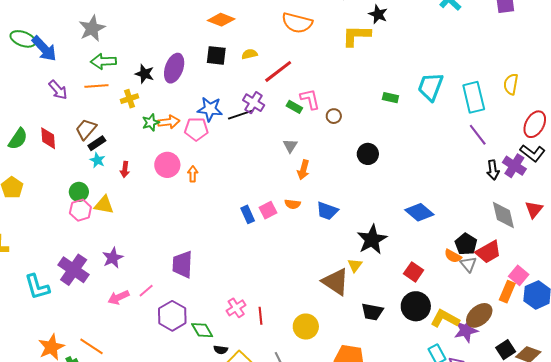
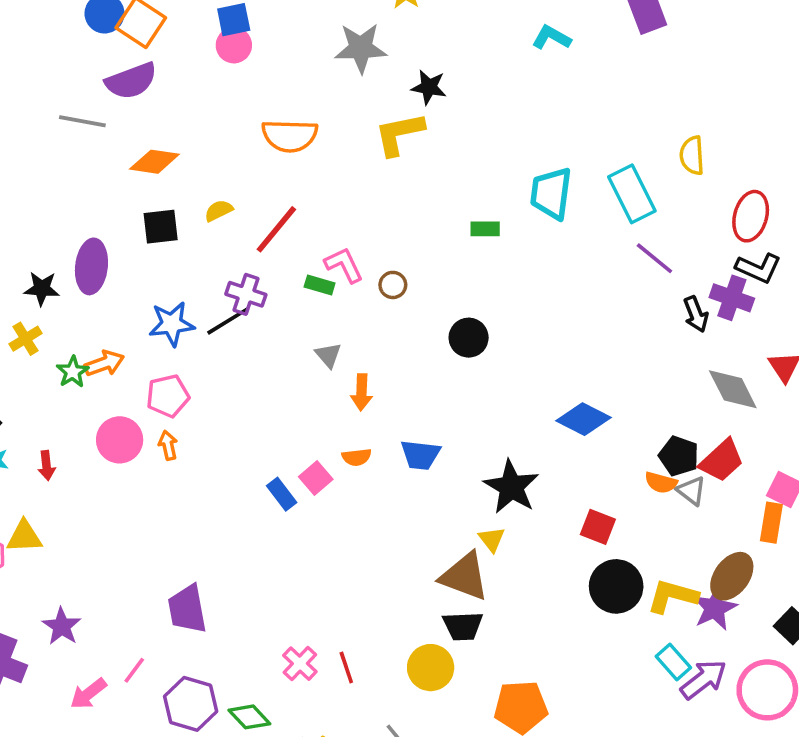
pink pentagon: (196, 129) -> (168, 396), moved
black trapezoid: (372, 312) -> (463, 626), moved

